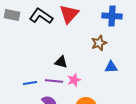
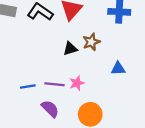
brown star: (99, 43) -> (91, 42), moved
black triangle: (61, 62) -> (70, 49), moved, turned -32

